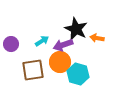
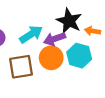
cyan arrow: (42, 41) -> (31, 34), size x1.5
cyan hexagon: (78, 74) -> (79, 56), moved

